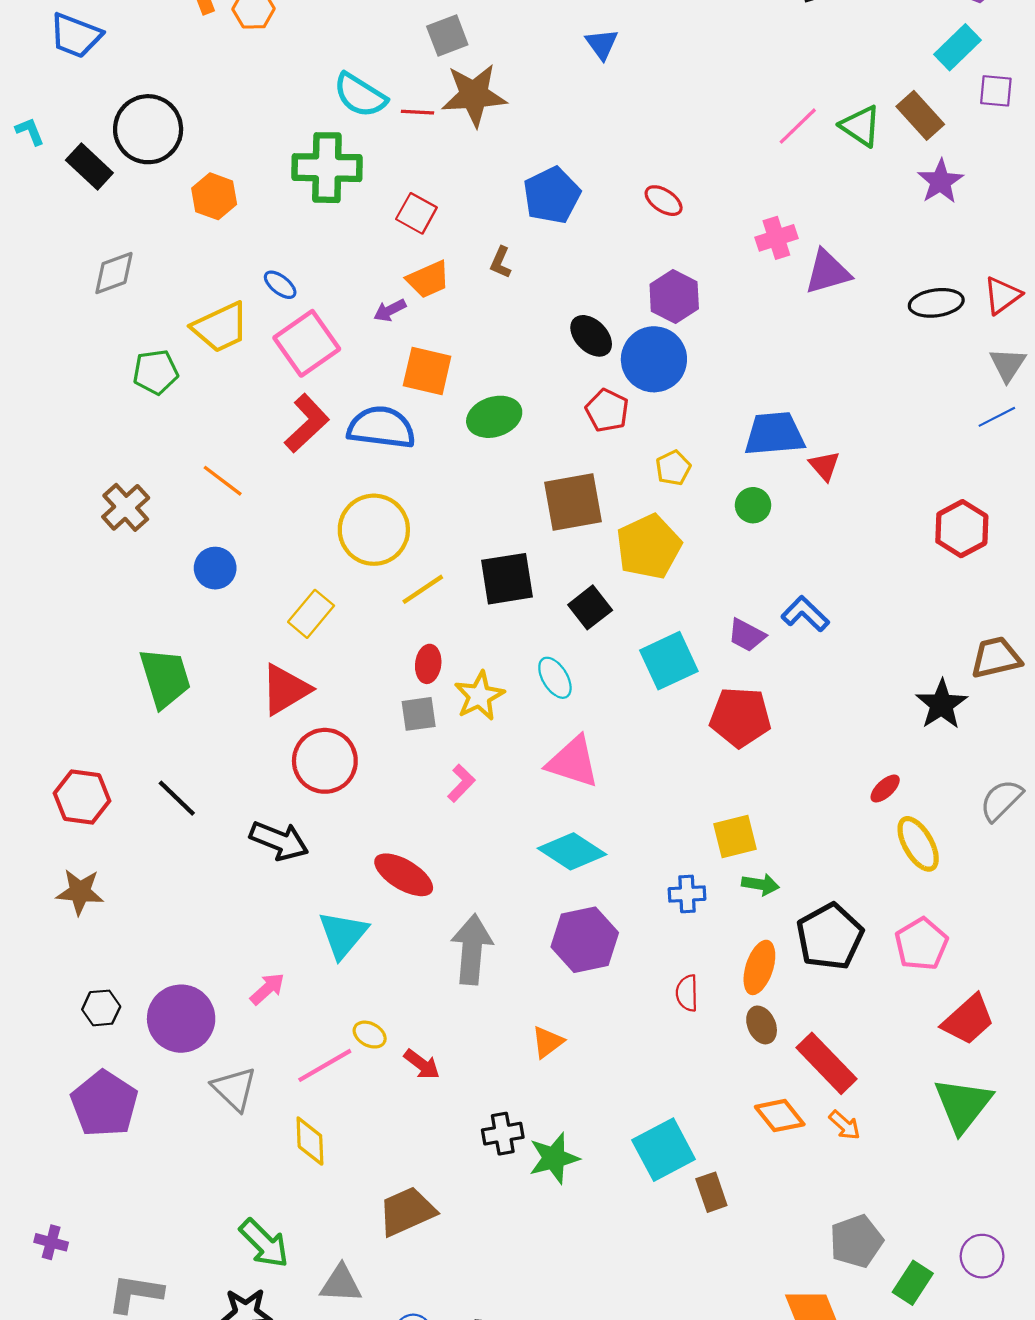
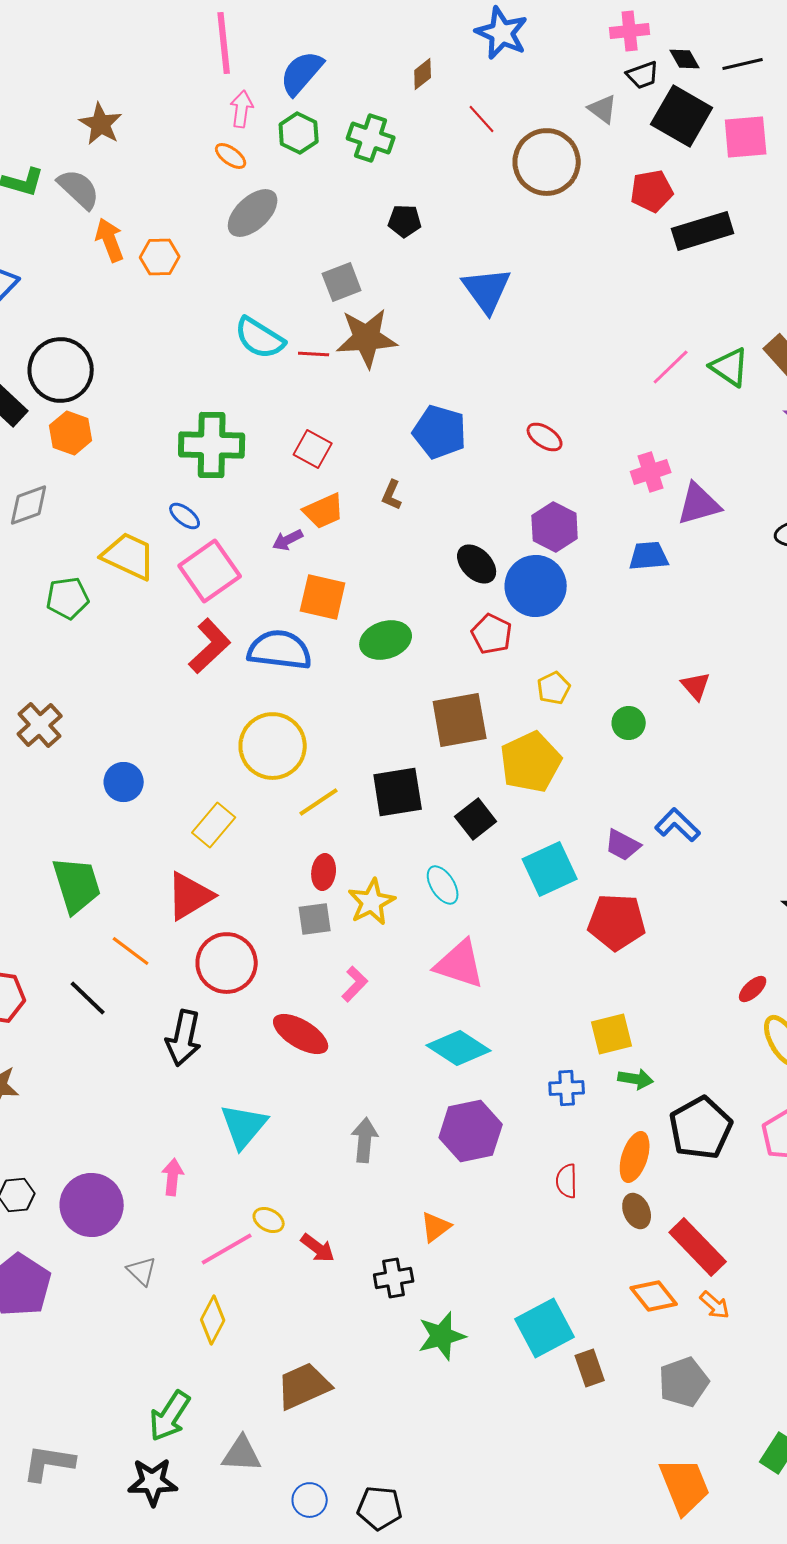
blue triangle: (602, 44) -> (487, 290), size x1.6
green cross: (327, 168) -> (212, 445), moved
blue pentagon: (552, 195) -> (440, 432), turned -30
orange hexagon: (214, 196) -> (71, 433), moved
yellow trapezoid: (220, 327) -> (129, 556), turned -130
blue trapezoid: (774, 434) -> (649, 556), moved, size x0.7
orange line: (223, 481) -> (131, 951), moved
black arrow: (279, 841) -> (184, 1038), turned 80
red ellipse: (404, 875) -> (301, 1034), moved
gray arrow: (472, 949) -> (365, 1140), size x0.7
pink arrow: (267, 989) -> (173, 1177), turned -42
gray triangle: (234, 1089) -> (142, 1271), size x0.7
black cross: (503, 1134) -> (394, 1278), moved
yellow diamond: (310, 1141) -> (213, 1320), turned 30
gray pentagon: (856, 1241) -> (684, 1382), moved
green arrow: (264, 1243) -> (170, 1416), turned 78

